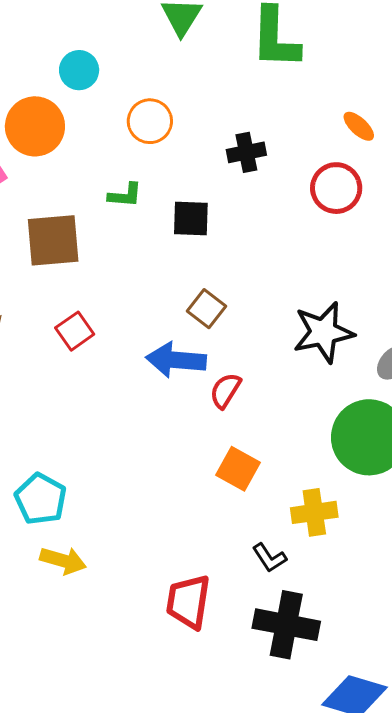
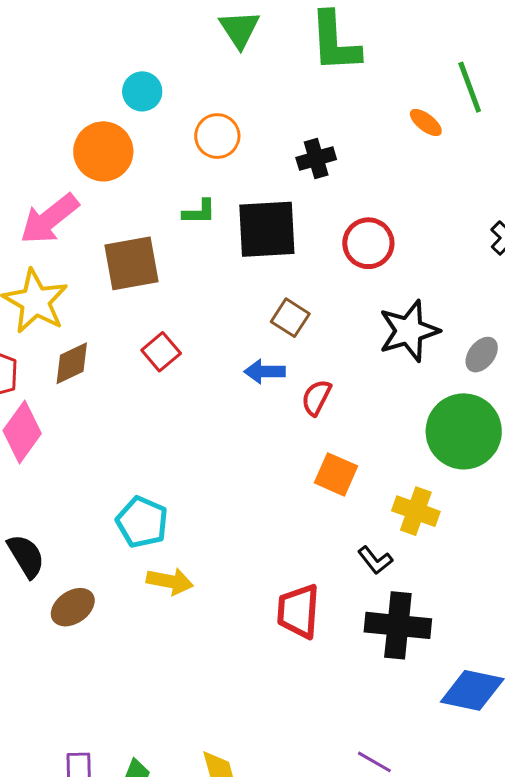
red circle: (336, 188) -> (368, 243), moved
black square: (191, 218) -> (267, 229), size x1.6
blue arrow: (176, 360) -> (265, 371), size x0.7
yellow cross: (314, 512) -> (416, 511), turned 33

